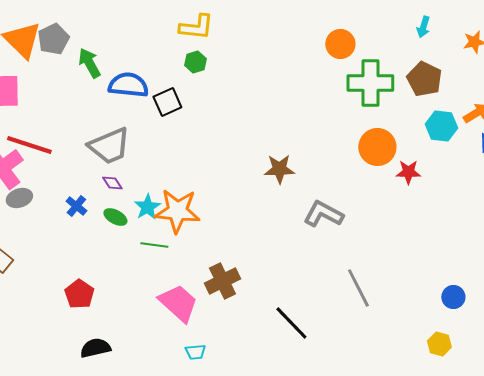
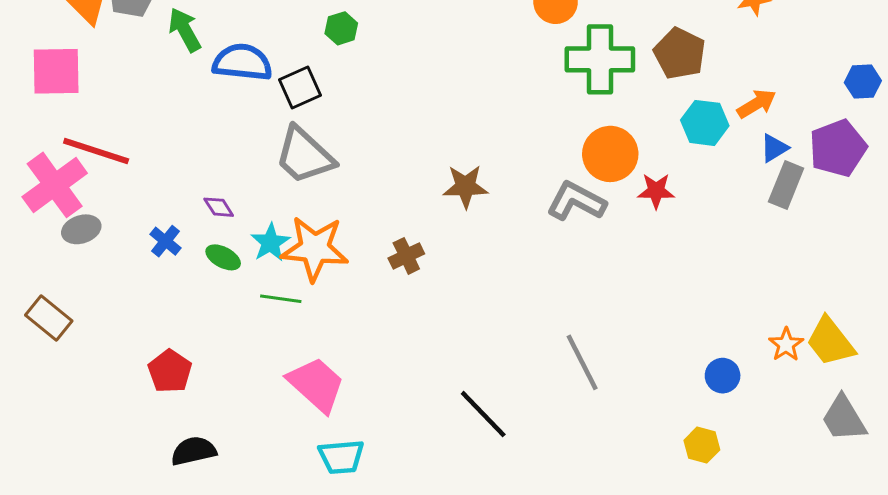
gray trapezoid: (109, 146) -> (304, 155), moved, turned 66
gray L-shape: (323, 214) -> (576, 201), moved
brown cross: (222, 281) -> (406, 256), moved, size x0.7
cyan trapezoid: (195, 352) -> (341, 457), size x1.5

